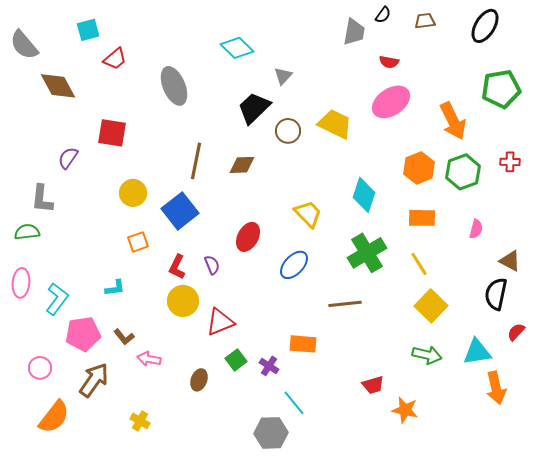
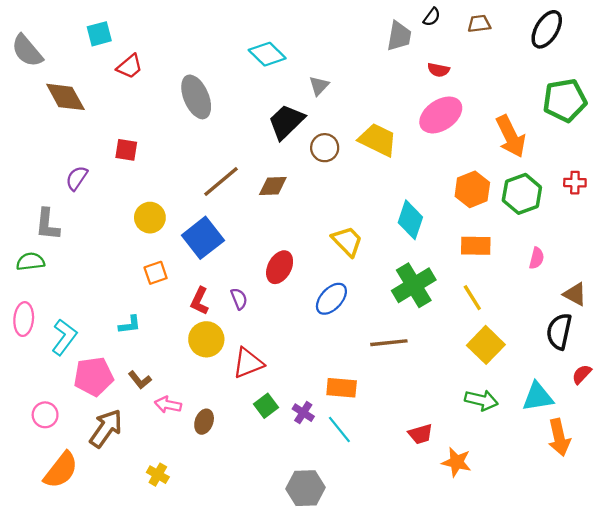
red square: (112, 133) -> (126, 150), size x0.7
brown line: (196, 161) -> (221, 181), turned 39
brown ellipse: (199, 380) -> (204, 422), moved
cyan line: (294, 403) -> (339, 430), moved

